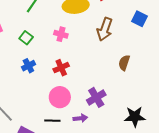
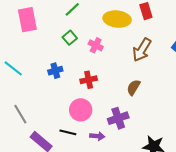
green square: (26, 38) -> (70, 38), moved
brown semicircle: (124, 63) -> (134, 87), moved

